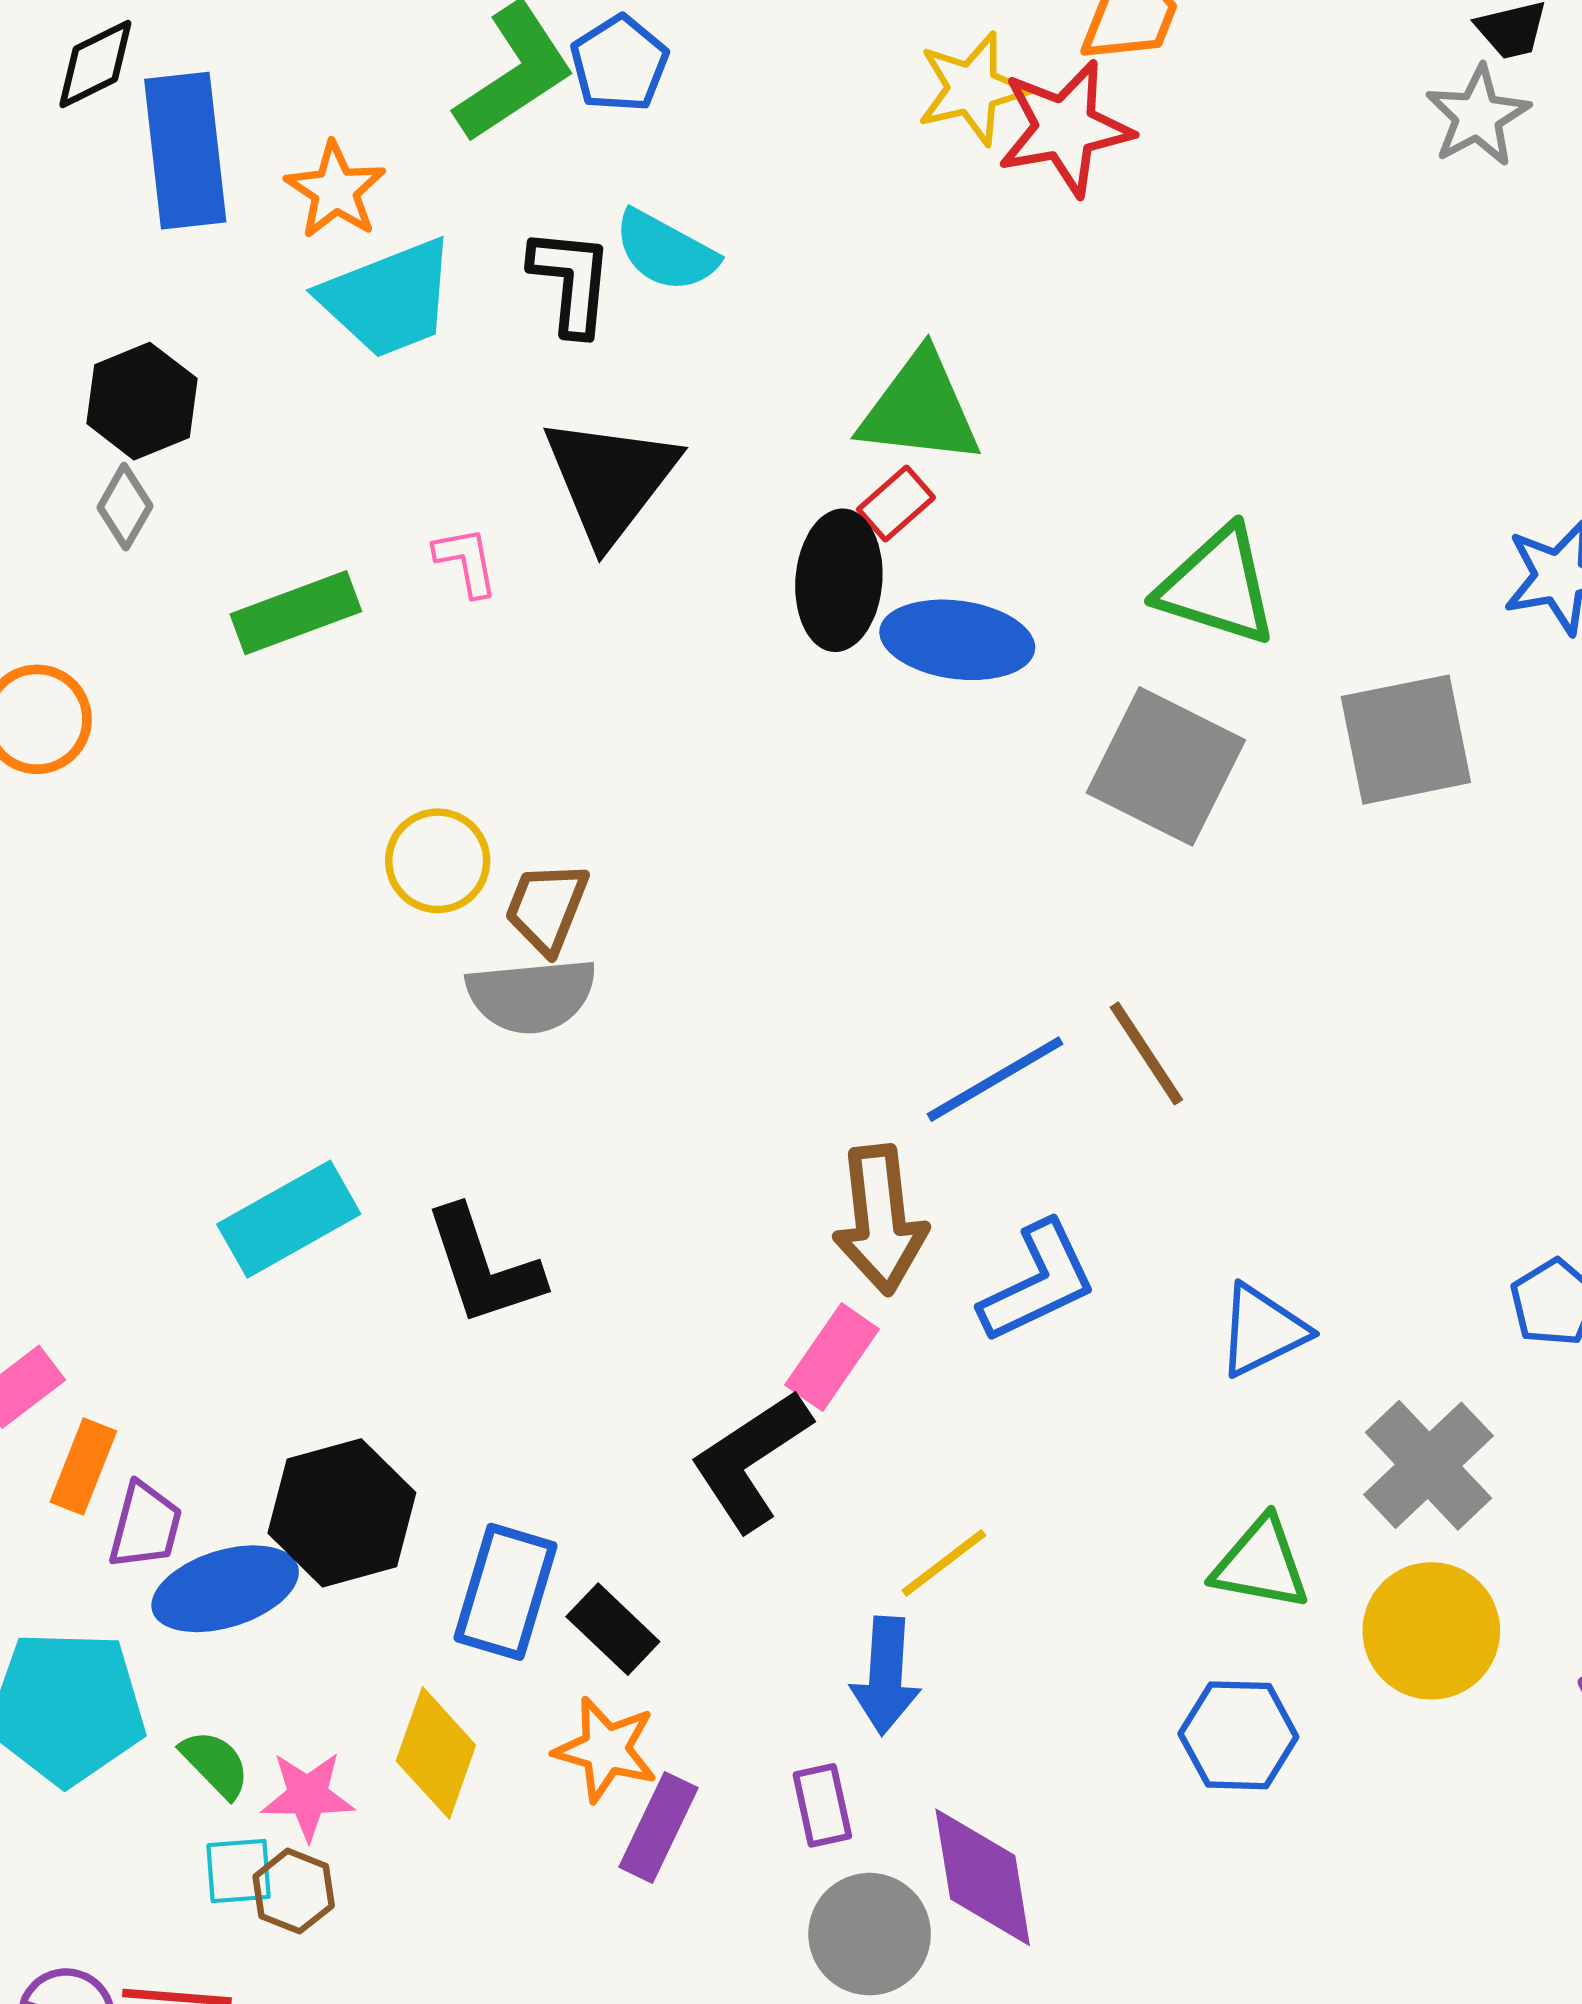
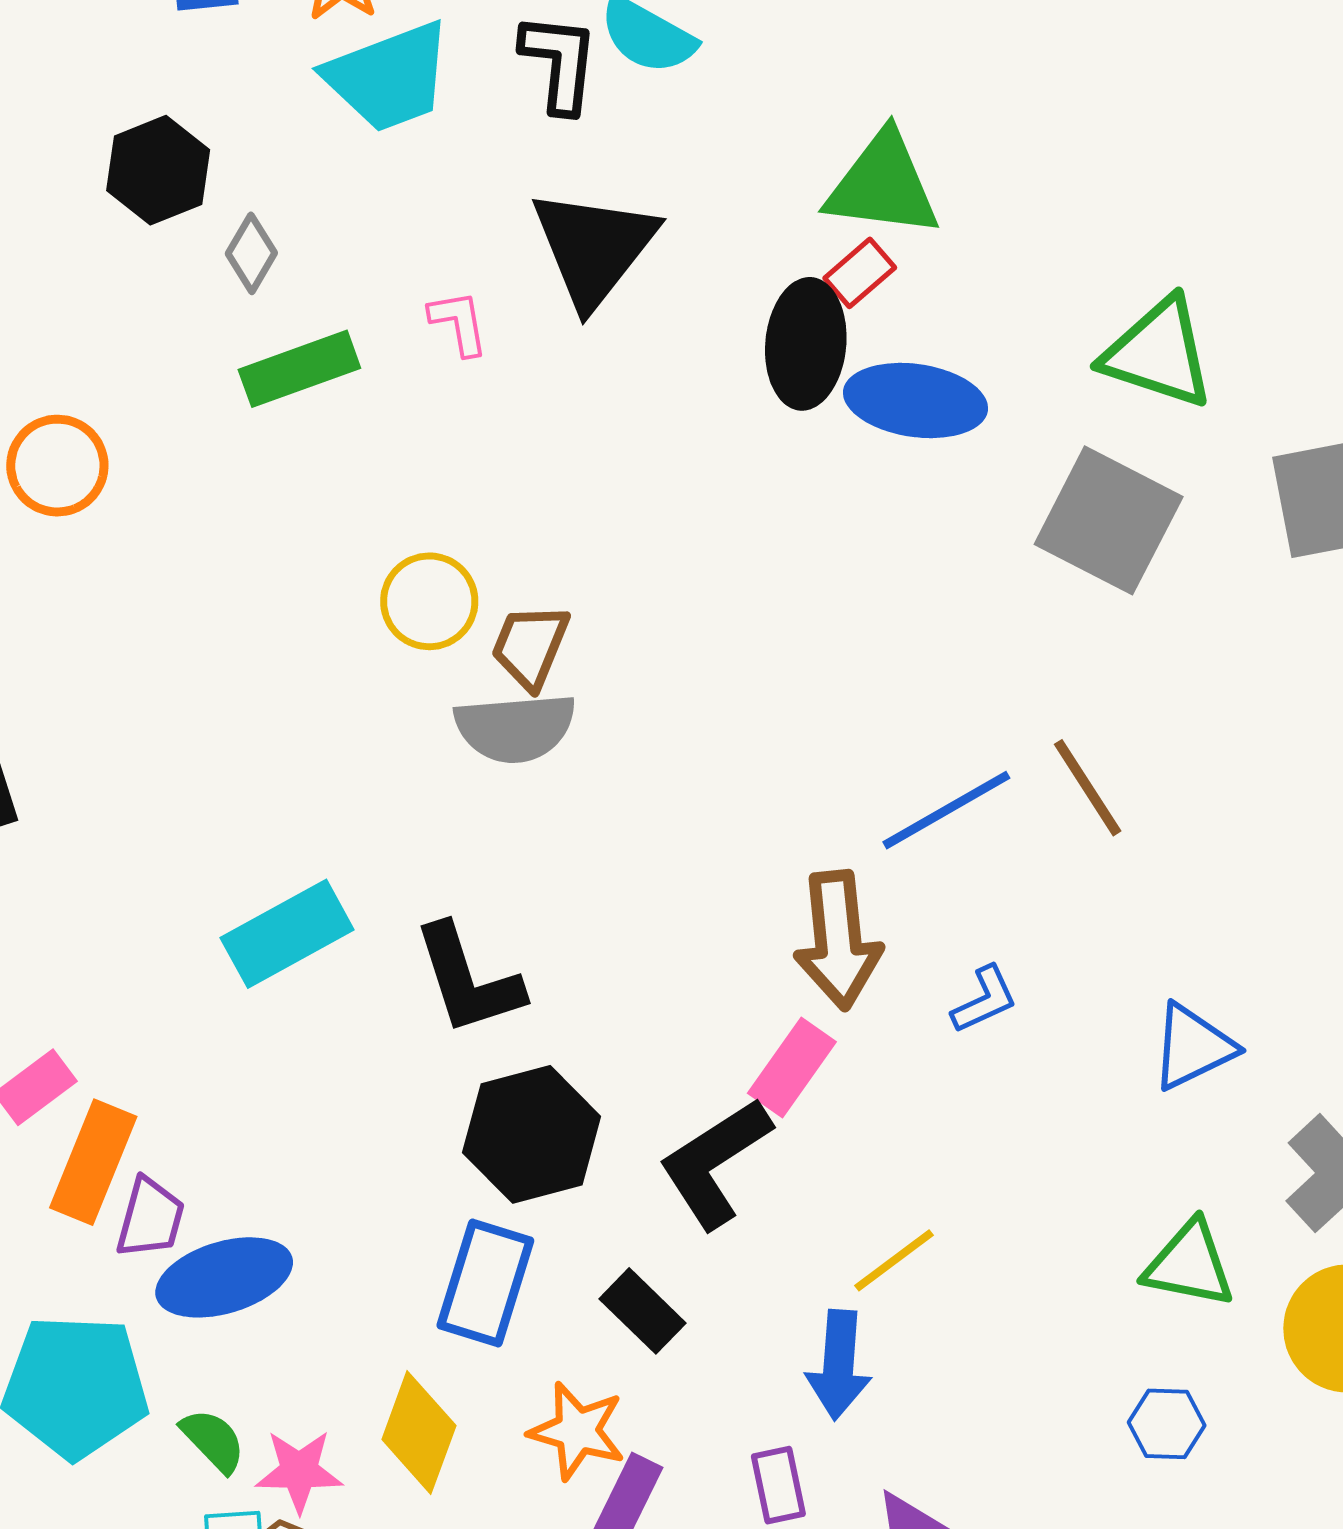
gray diamond: (125, 507) -> (251, 253), moved
blue L-shape: (1038, 1282) -> (984, 1000), size x0.6
orange rectangle: (83, 1466) -> (93, 1162), size x1.4
black hexagon: (342, 1513) -> (532, 1134), moved
black rectangle: (613, 1629) -> (643, 1311), moved
blue hexagon: (1238, 1735) -> (1167, 1424), size x0.7

